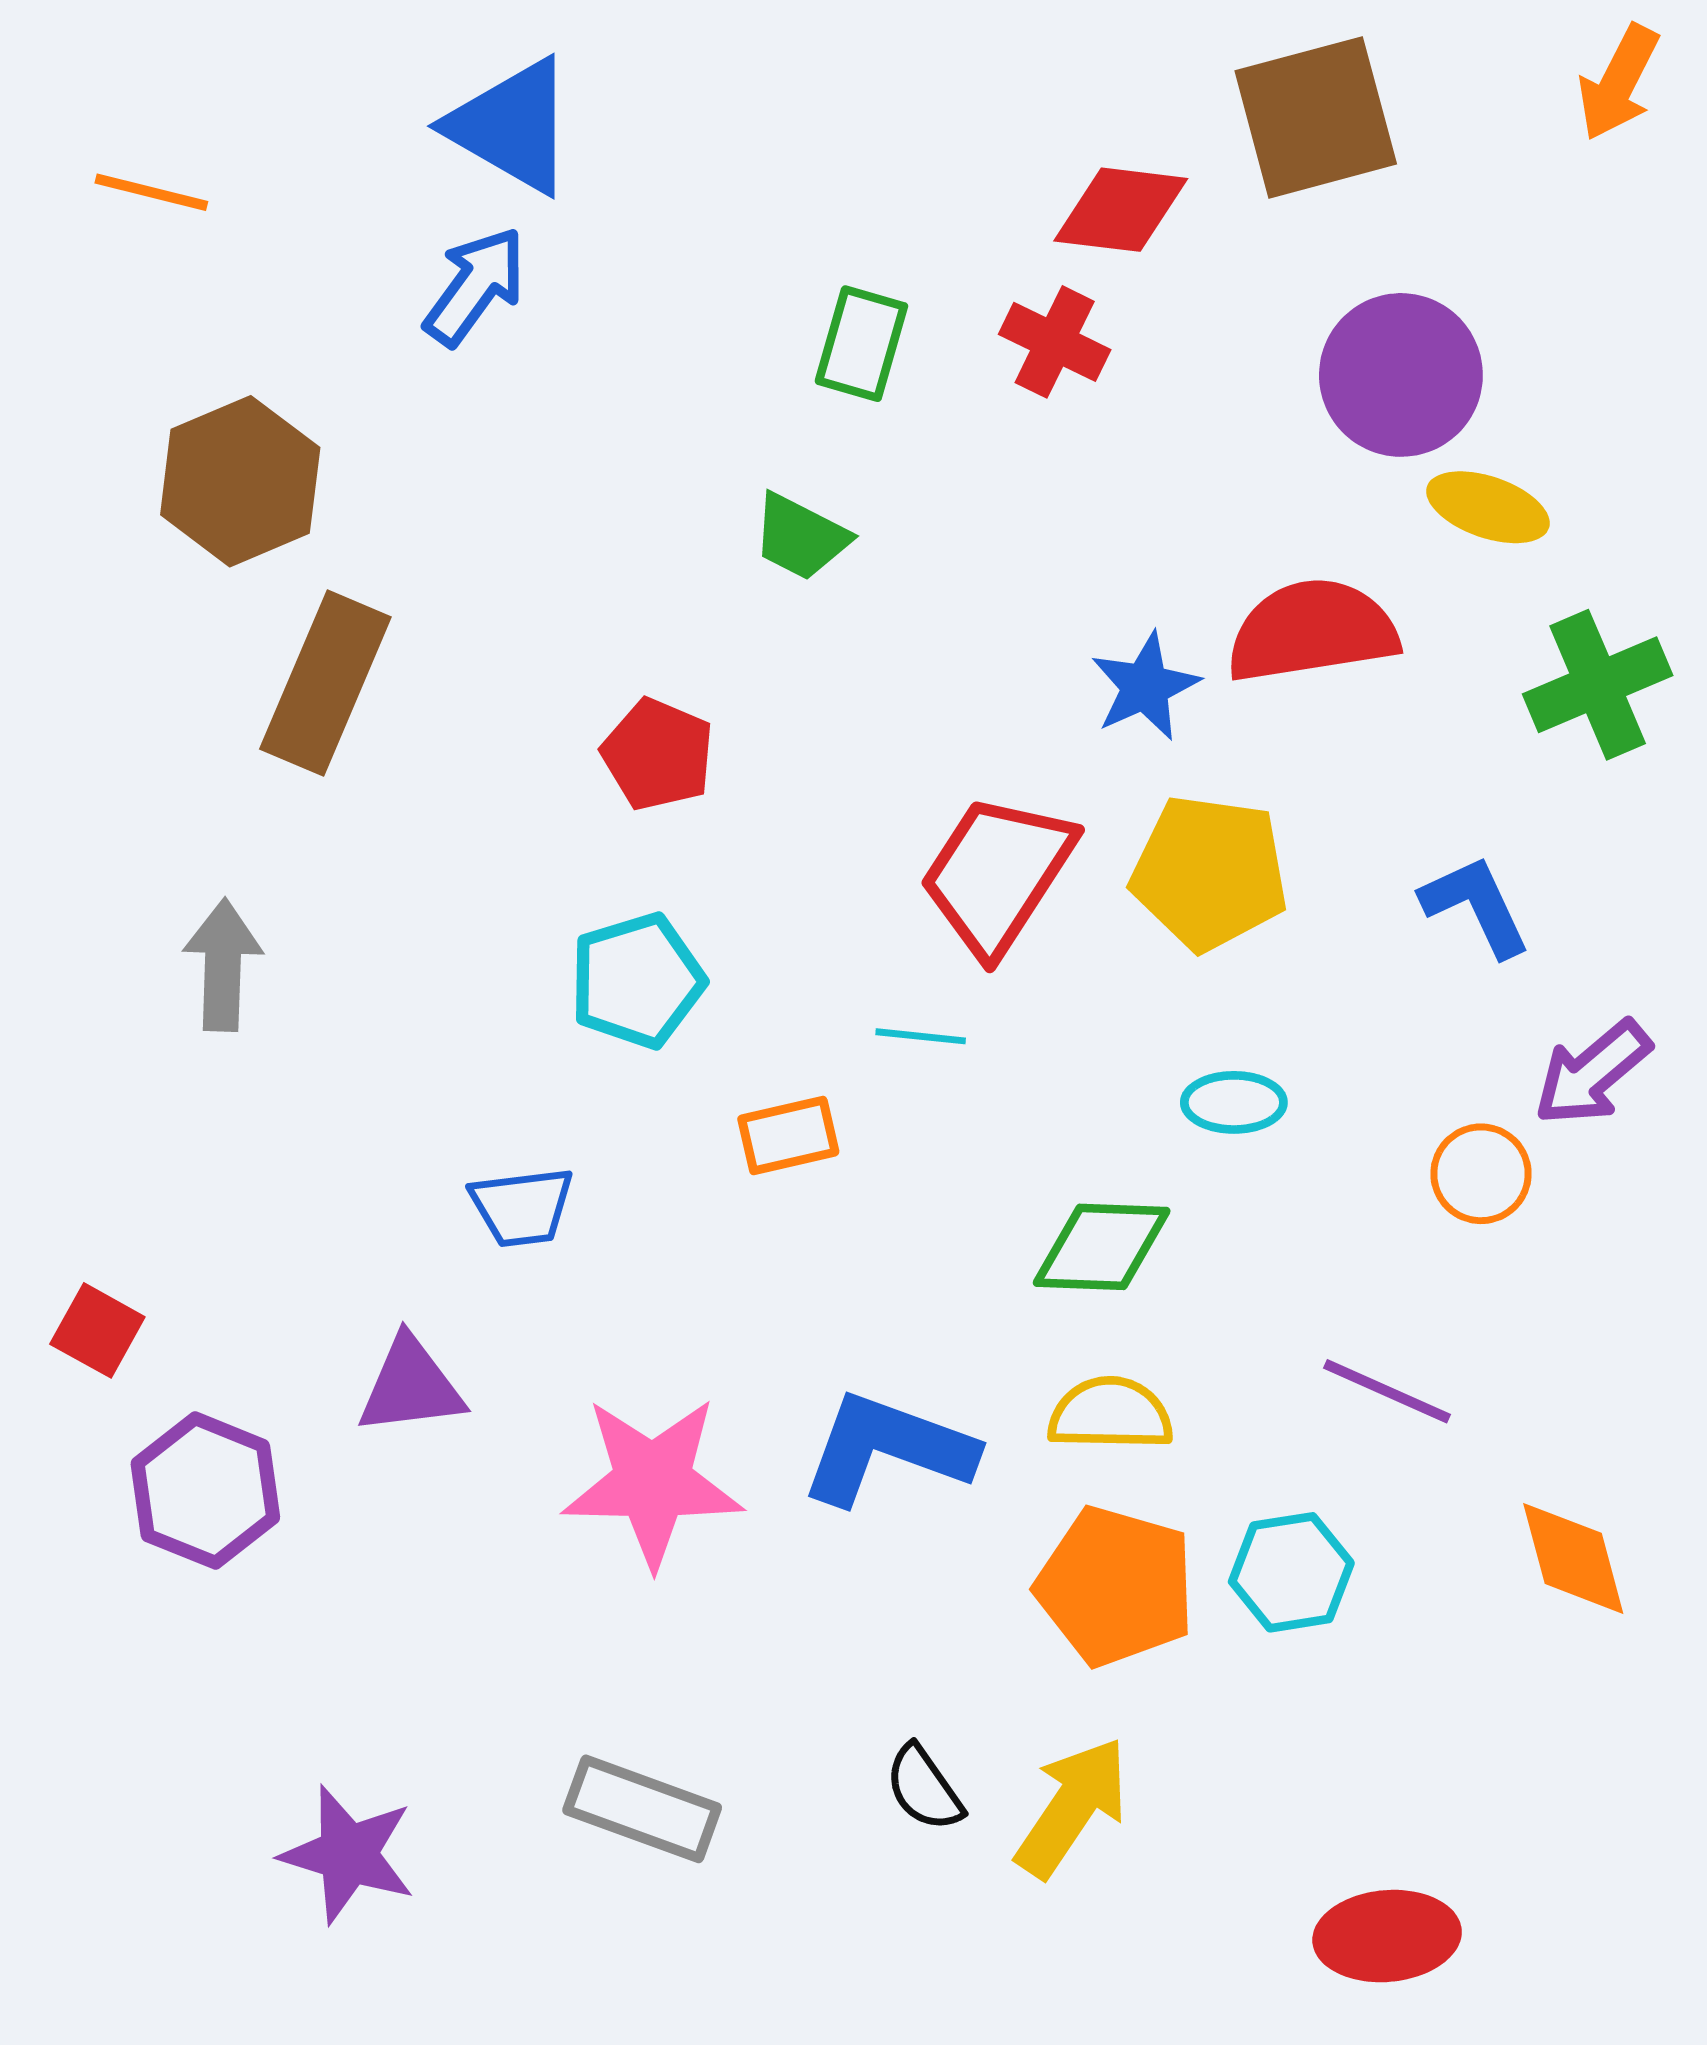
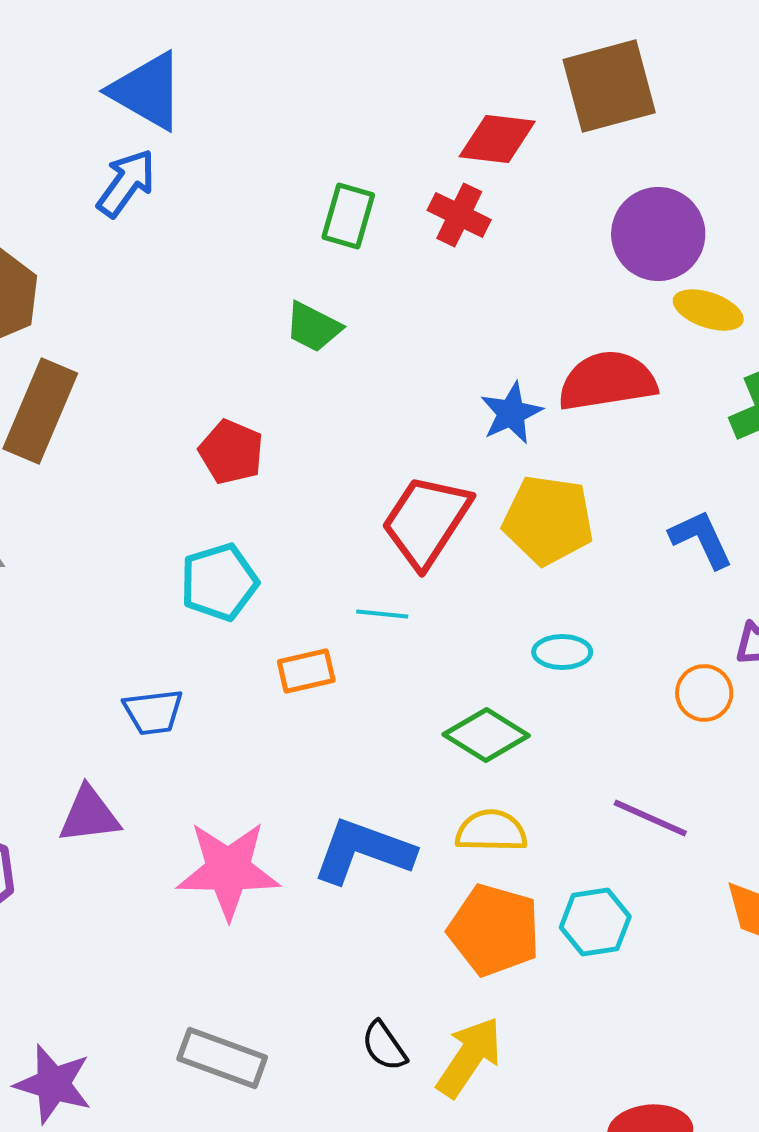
green diamond: (1102, 1247) -> (486, 735), turned 30

